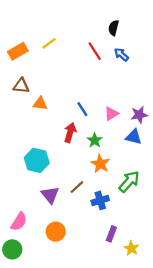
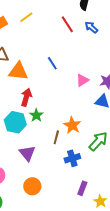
orange triangle: (40, 104) -> (18, 71), size x1.5
blue line: (82, 109) -> (52, 63), moved
red arrow: (70, 133) -> (26, 97), moved
green star: (95, 140) -> (36, 115), moved
brown line: (77, 187) -> (56, 137), moved, turned -32

